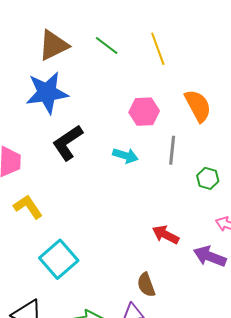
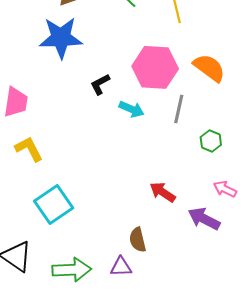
orange semicircle: (198, 106) -> (209, 68), turned -32
pink hexagon: (144, 112) -> (155, 67), size x1.5
black L-shape: (68, 143) -> (100, 84), moved, size x0.6

